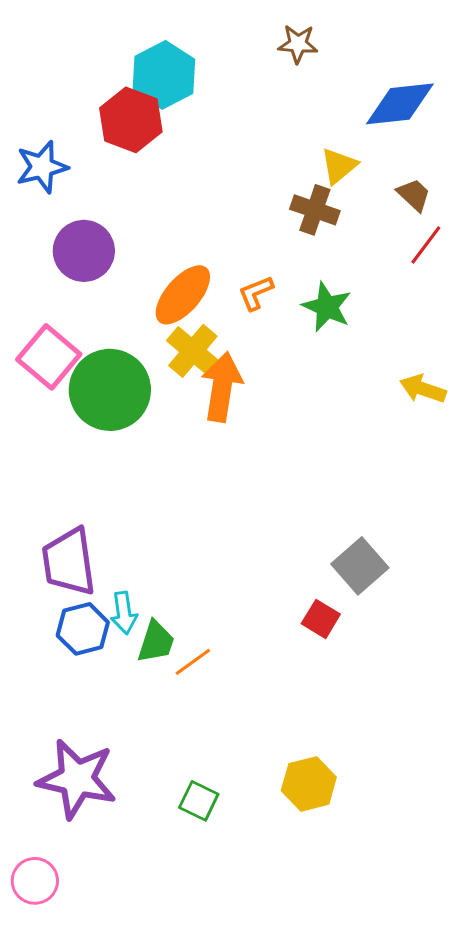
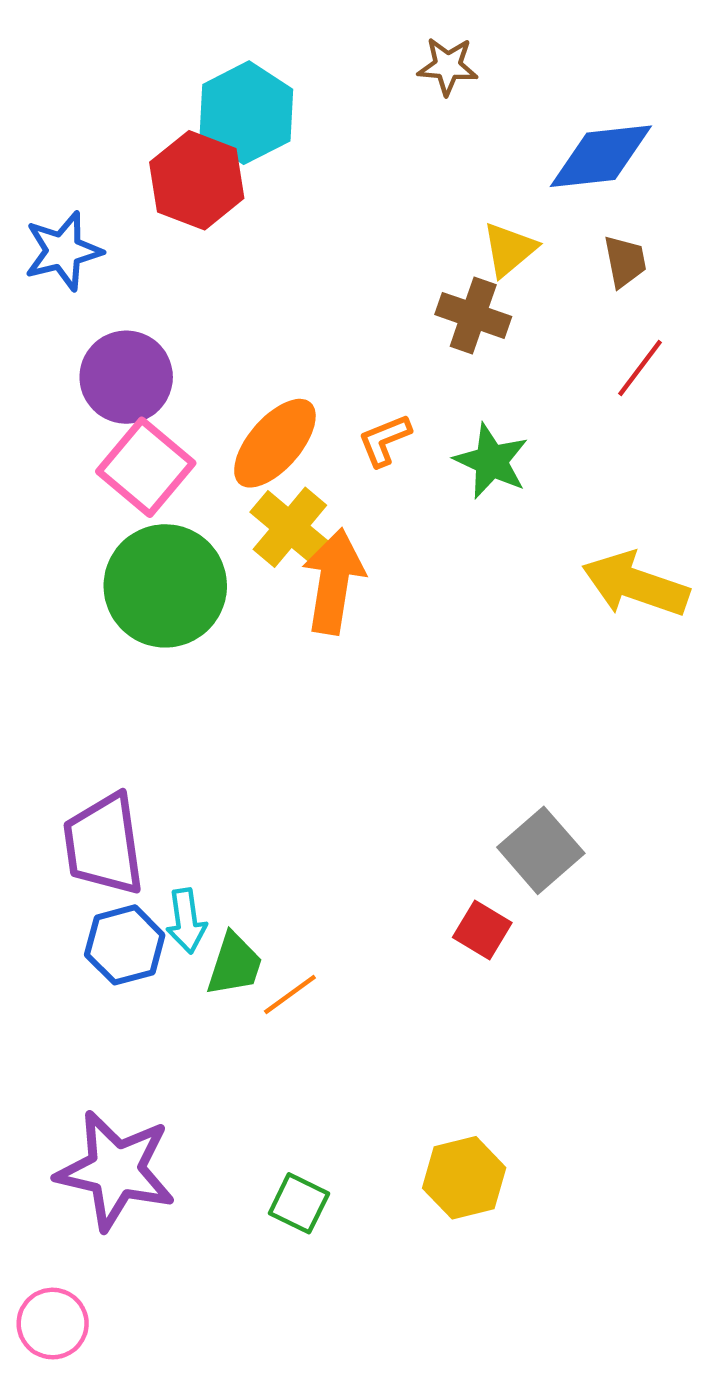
brown trapezoid: (414, 195) -> (625, 261), moved, turned 36
pink square: (49, 357) -> (146, 467), moved
yellow arrow: (423, 389) -> (635, 584), size x1.5

